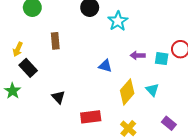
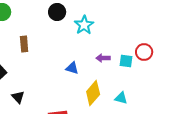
cyan triangle: (152, 90) -> (121, 98), moved, turned -32
black triangle: (58, 97) -> (18, 97), moved

